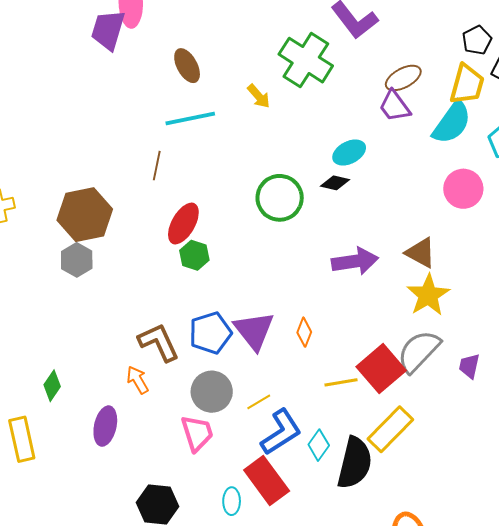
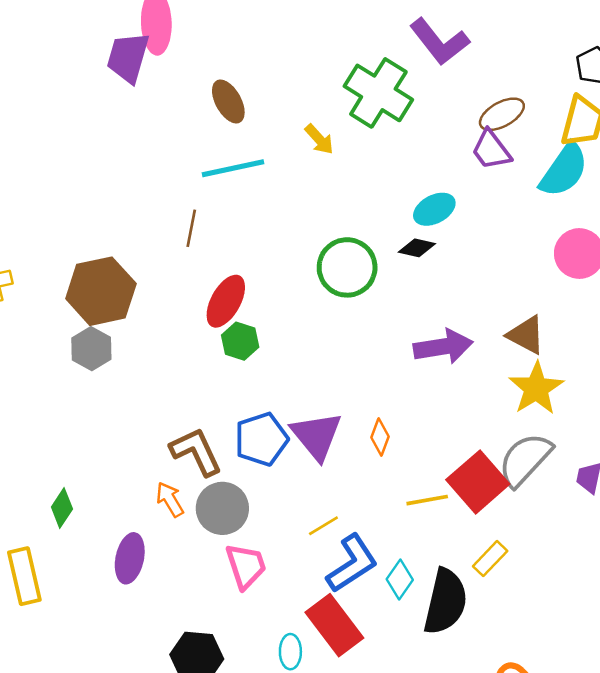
gray circle: (212, 392) -> (222, 508), moved
yellow rectangle: (390, 429) -> (490, 559), size x0.6

